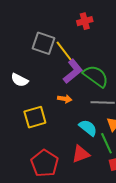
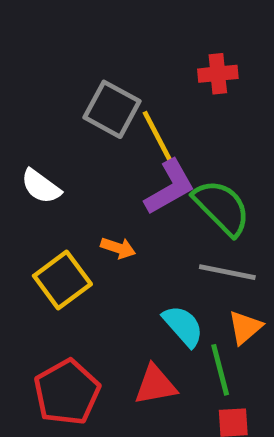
orange arrow: (65, 99) -> (118, 248), moved
yellow square: (35, 117) -> (62, 280), turned -30

